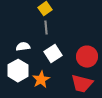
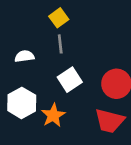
white semicircle: (23, 47) -> (24, 56), moved

